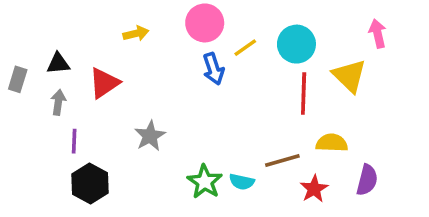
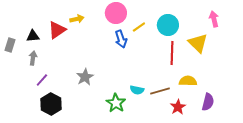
red triangle: (104, 83) -> (57, 30), moved
purple line: (74, 141) -> (42, 80), turned 40
cyan semicircle: (242, 182) -> (137, 90), moved

